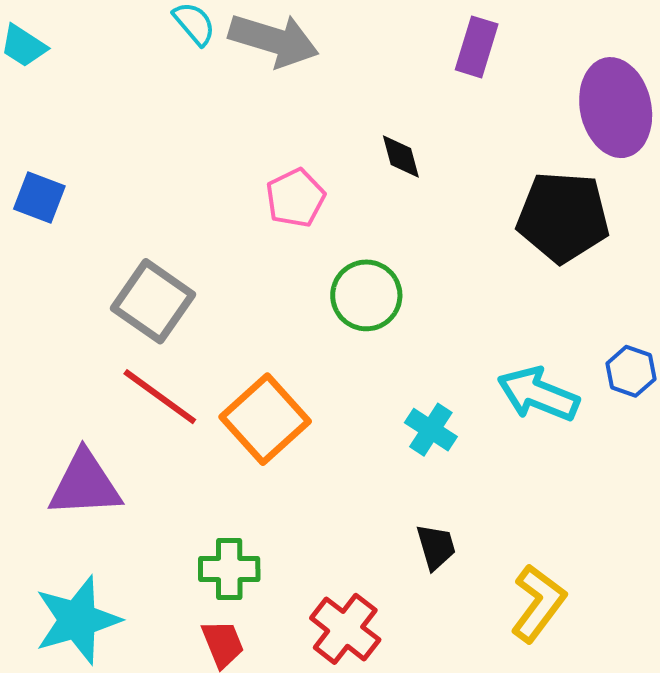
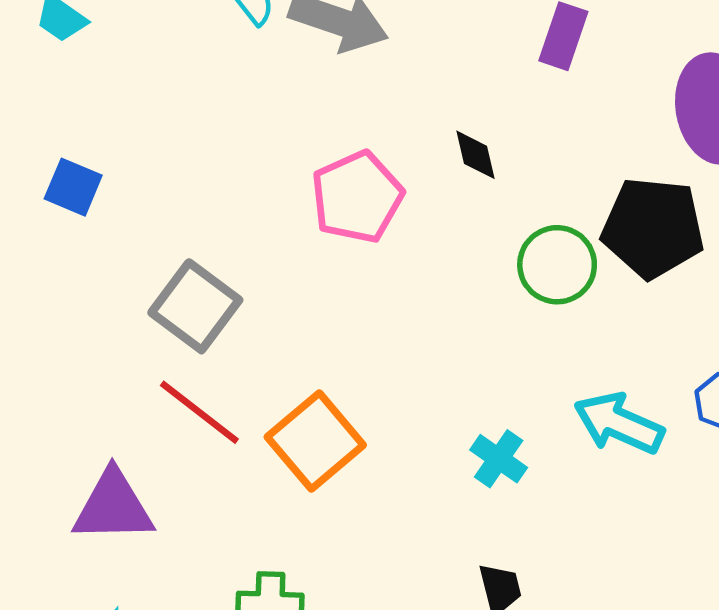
pink pentagon: (295, 198) -> (357, 197), size x1.4
green circle: (366, 295) -> (557, 265), moved

